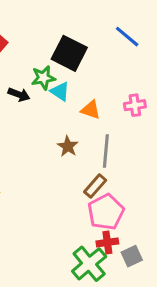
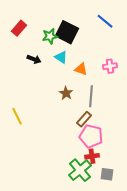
green star: (43, 78) -> (50, 36), moved
pink pentagon: (106, 212) -> (91, 136), turned -30
gray square: (132, 256) -> (107, 174), moved, turned 32

